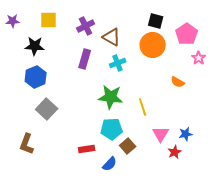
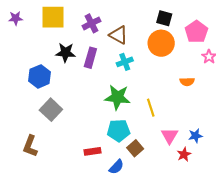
yellow square: (49, 20) -> (53, 17), size x1.4
black star: (35, 46) -> (65, 53), moved
orange semicircle: (178, 82) -> (187, 82), turned -32

